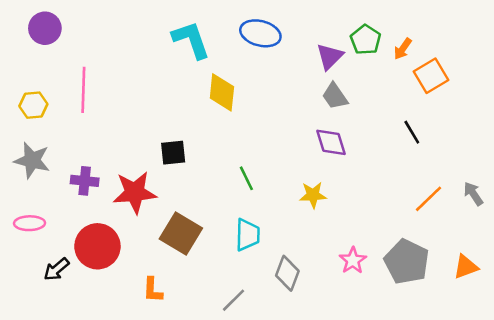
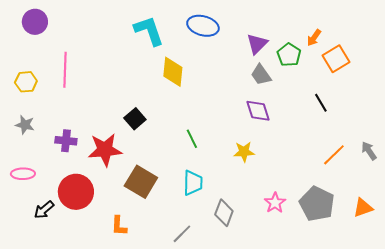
green pentagon: (366, 40) -> (289, 55), moved
black square: (173, 153) -> (135, 119), turned -35
gray star: (32, 160) -> (25, 125), size x0.7

